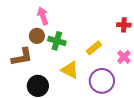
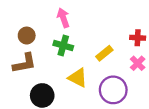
pink arrow: (43, 16) -> (63, 18), moved
red cross: (124, 25) -> (138, 38), moved
brown circle: (37, 36) -> (27, 36), moved

